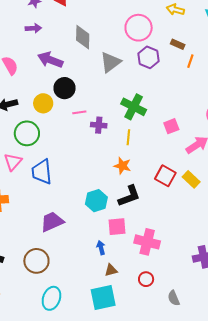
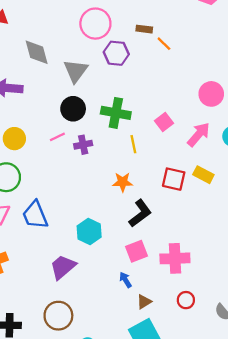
orange line: (190, 61) -> (164, 44), turned -48
black circle: (65, 88) -> (73, 109), moved
yellow line: (128, 137) -> (133, 144), moved
cyan hexagon: (96, 201) -> (89, 232), moved

